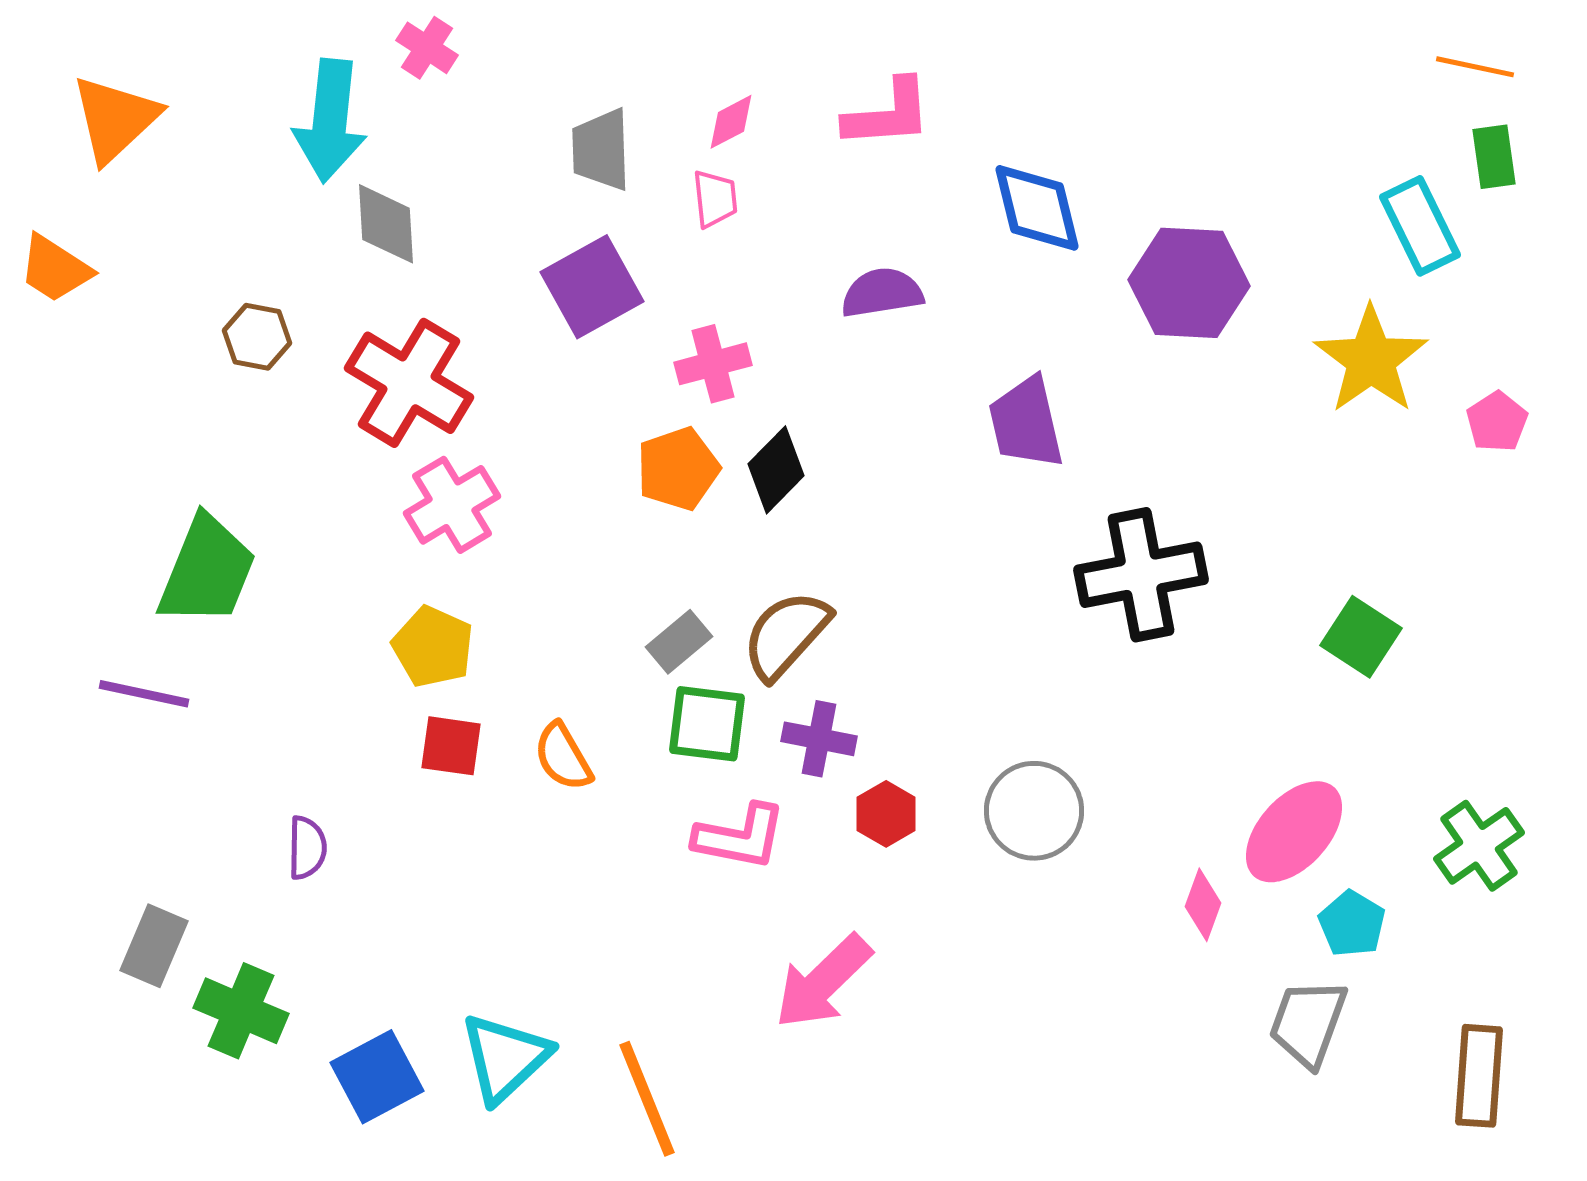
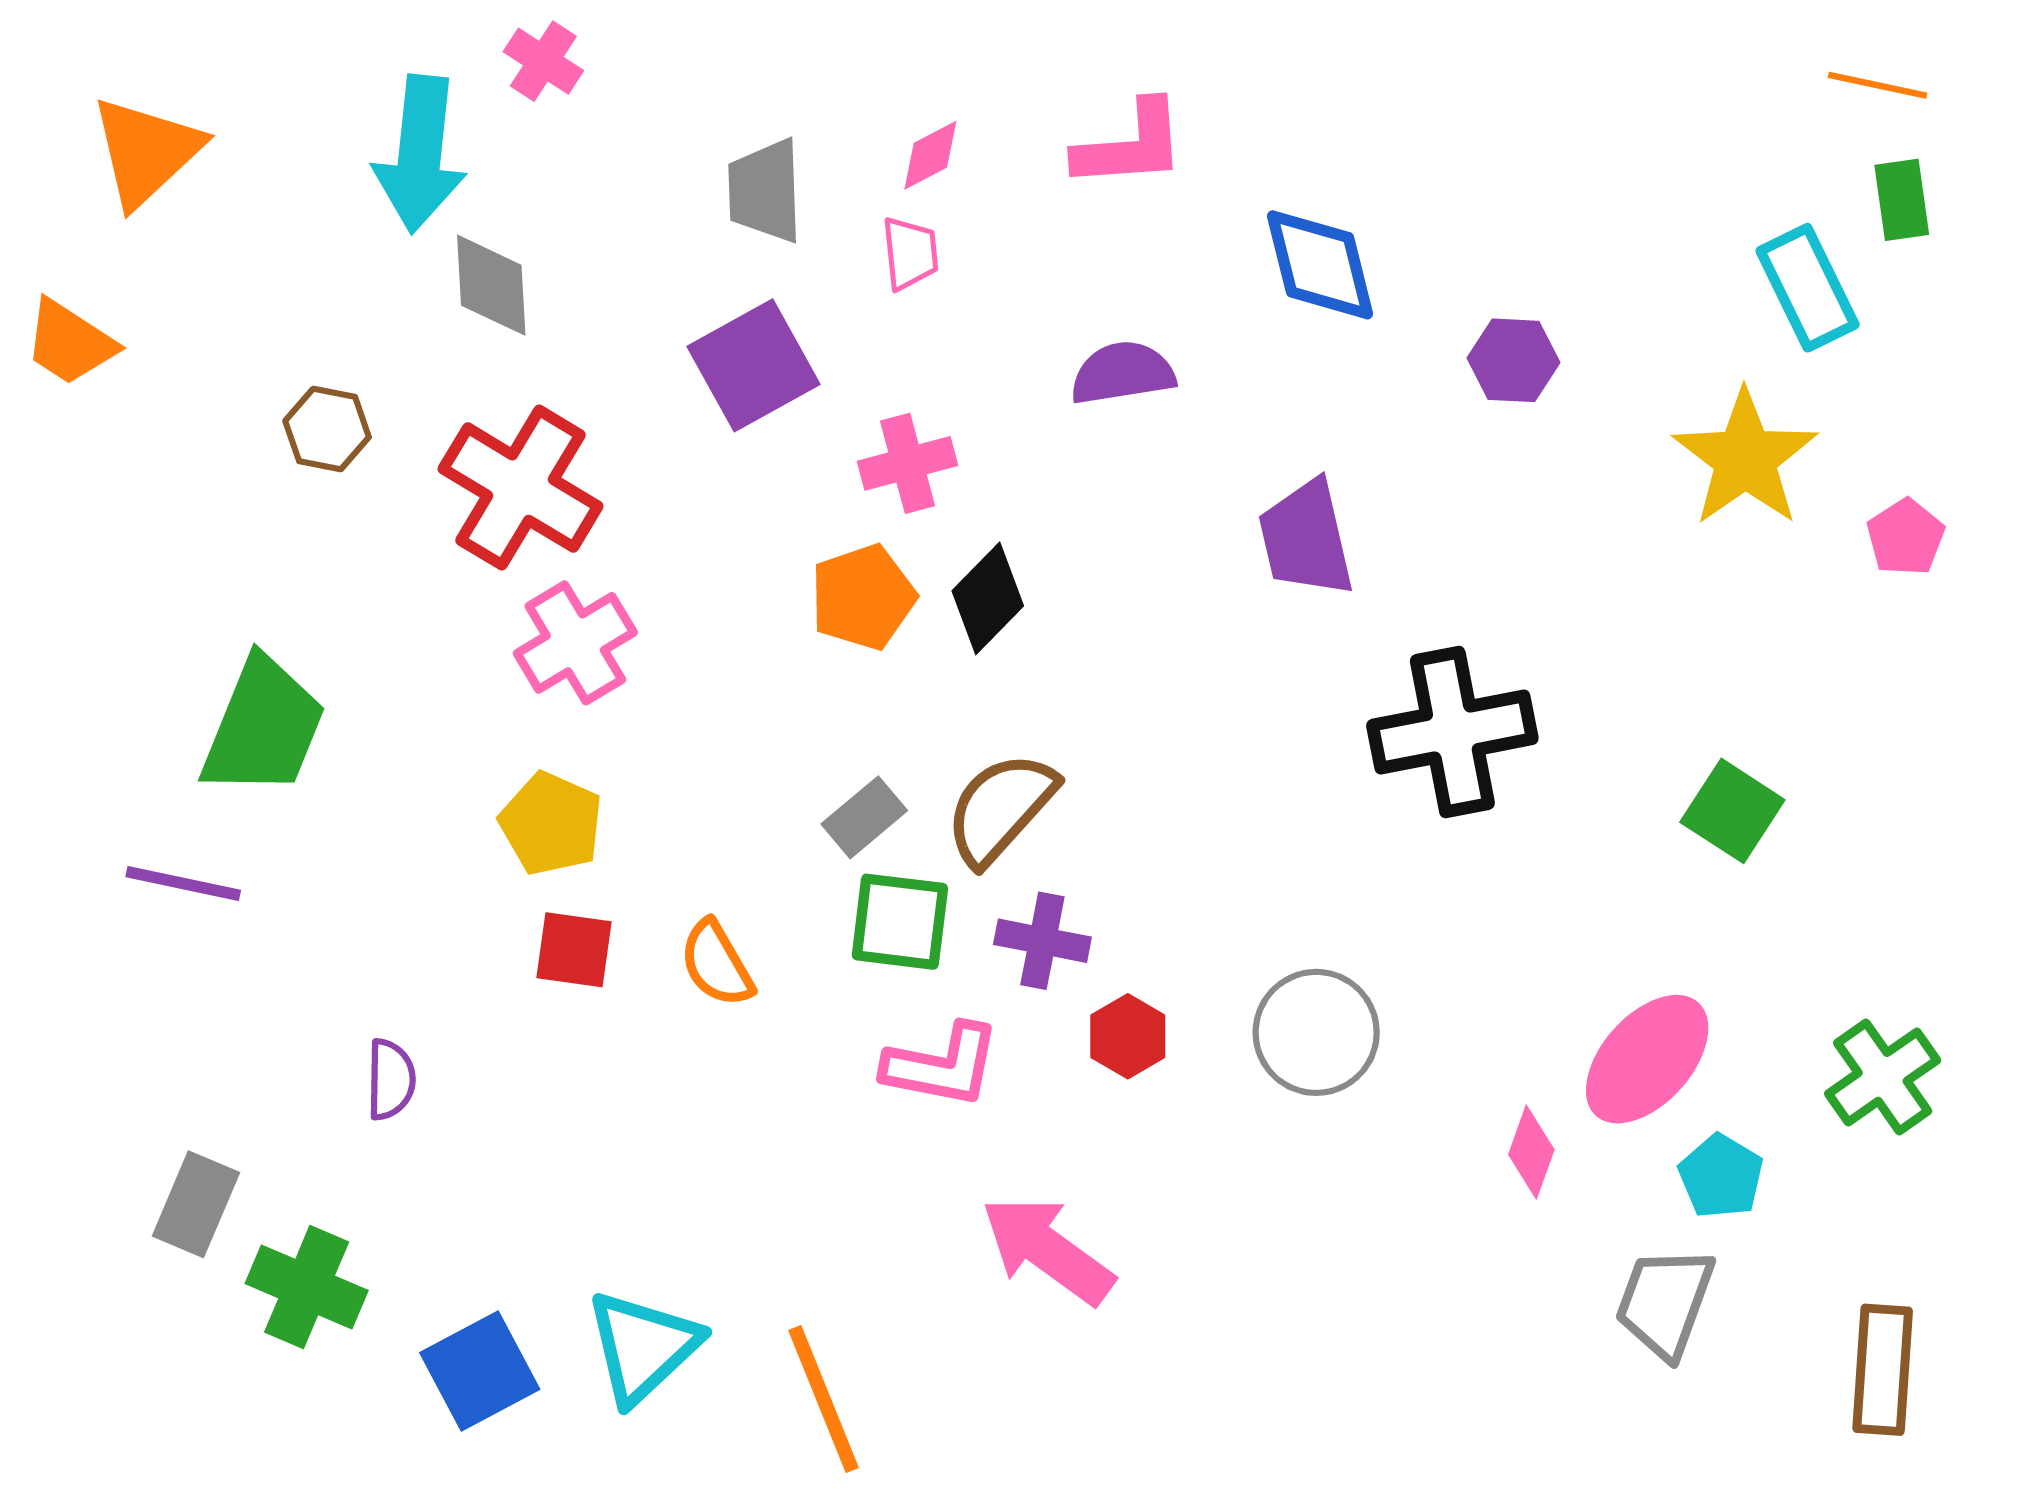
purple hexagon: (1189, 283) -> (1513, 360), size x0.6
pink arrow: (823, 982) -> (1048, 1250), turned 80

